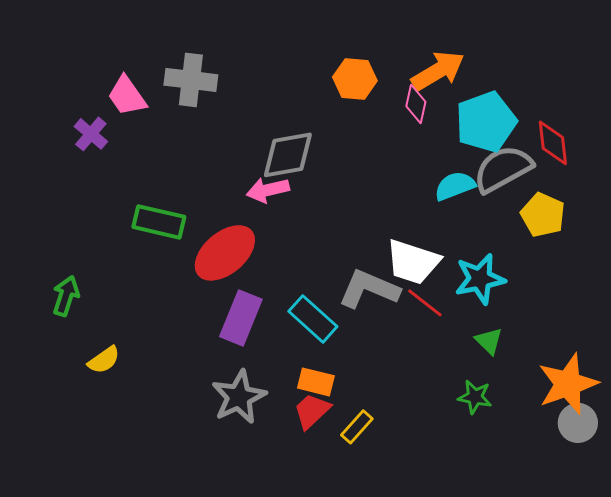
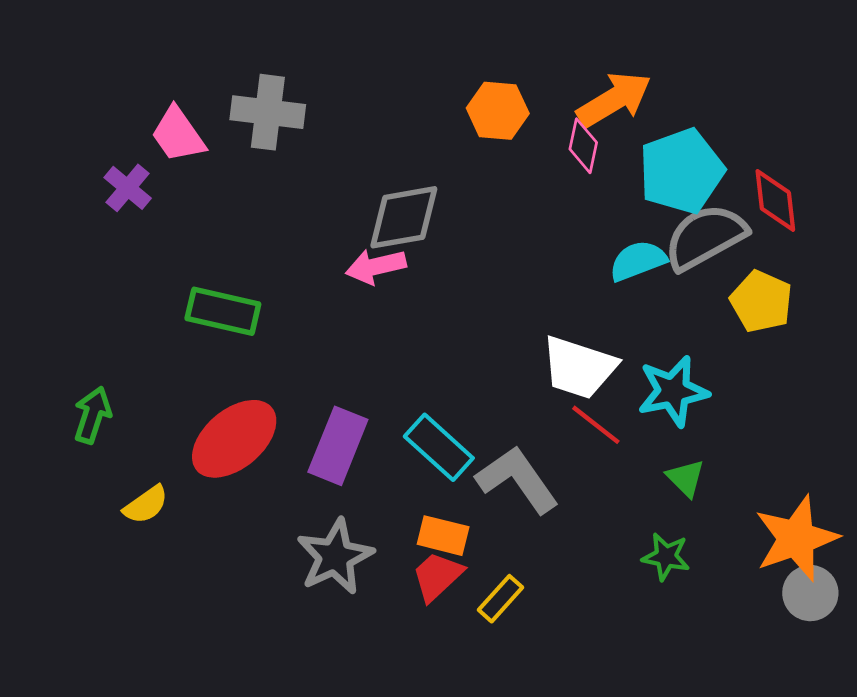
red ellipse: (225, 253) -> (234, 439), moved
gray L-shape: (369, 289) -> (517, 479), moved, turned 32

